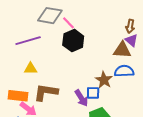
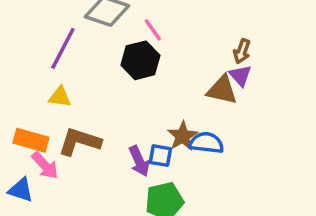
pink line: (69, 23) -> (153, 30), moved
purple line: (28, 41) -> (63, 48), turned -55
blue semicircle: (124, 71) -> (206, 143), moved

